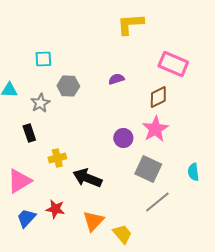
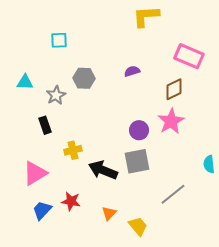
cyan square: (43, 59) -> (59, 40), moved
gray square: (148, 169) -> (137, 161), moved, turned -36
orange triangle: (93, 221) -> (109, 213), size x0.7

